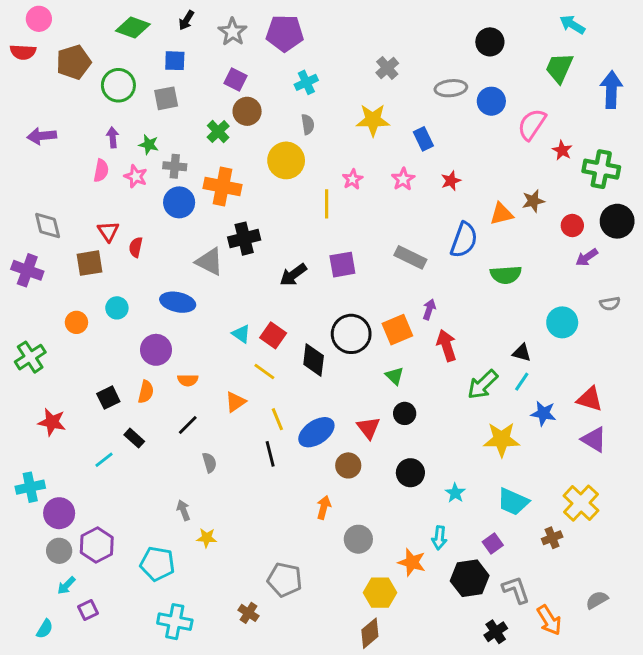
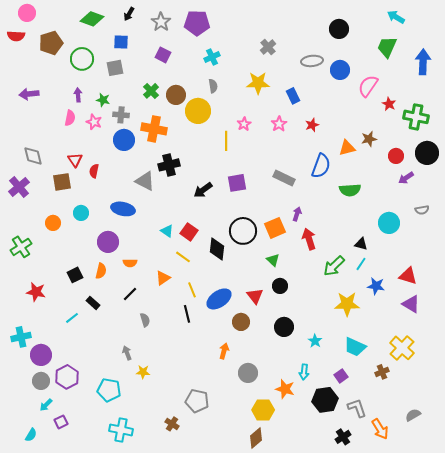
brown circle: (247, 111) -> (176, 95), moved
purple cross: (27, 270) -> (19, 187), turned 30

